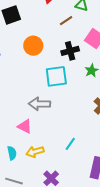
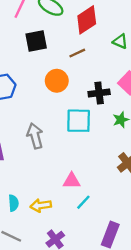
brown line: (66, 21) -> (77, 53), moved
gray arrow: (39, 104) -> (35, 136), moved, turned 65
pink triangle: (25, 126) -> (72, 181), moved, turned -35

